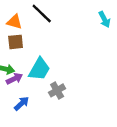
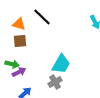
cyan trapezoid: (39, 69) -> (61, 64), moved

